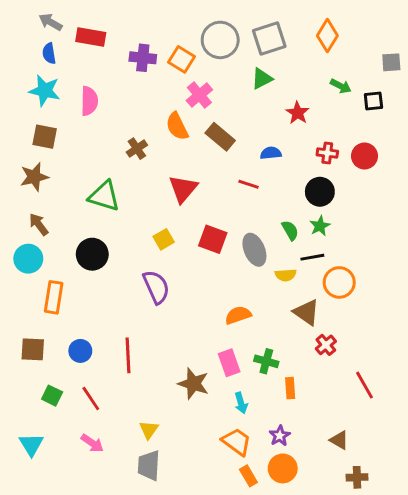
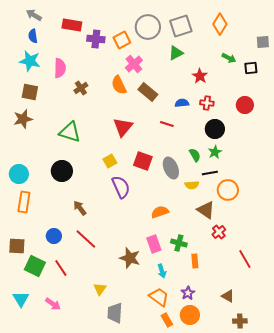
red rectangle: (91, 37) -> (72, 25), moved
orange square: (182, 59) -> (122, 40), turned 30
brown cross: (137, 149) -> (81, 88), moved
red cross: (327, 153) -> (207, 103), moved
brown arrow: (39, 224) -> (80, 208), moved
purple semicircle: (156, 287) -> (121, 187), moved
orange rectangle: (54, 297) -> (24, 202), moved
brown square: (33, 349) -> (17, 246), moved
red line: (128, 355) -> (86, 239), turned -45
green square: (52, 396) -> (35, 266), size x1.5
pink arrow: (92, 443) -> (53, 304), moved
gray trapezoid: (149, 465) -> (115, 313), moved

